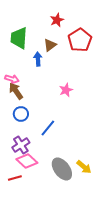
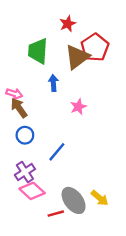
green trapezoid: (19, 38) -> (38, 51), moved
brown triangle: (50, 45) -> (77, 57), moved, size x1.6
blue arrow: (38, 59) -> (53, 83), moved
red line: (15, 178) -> (56, 214), moved

